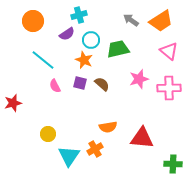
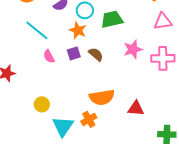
pink triangle: (169, 51) -> (163, 21), turned -48
purple square: (80, 83) -> (74, 53), turned -32
orange semicircle: (108, 127) -> (102, 97), size x1.4
red triangle: (142, 138) -> (136, 108), size x0.7

